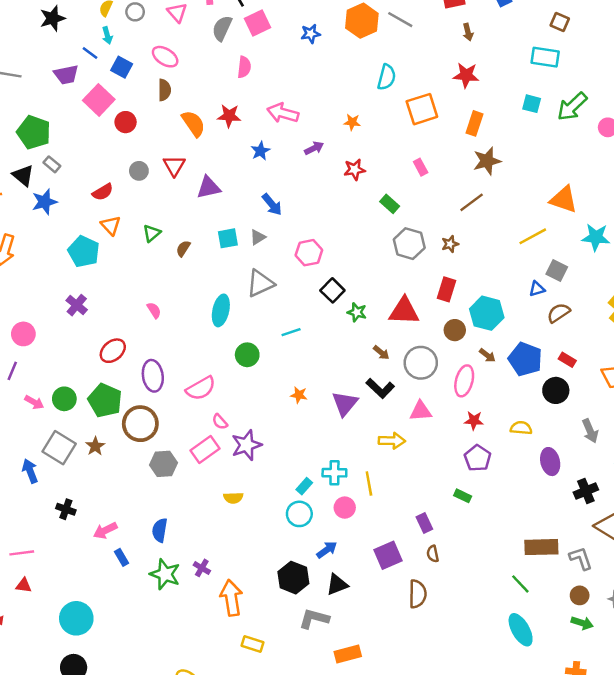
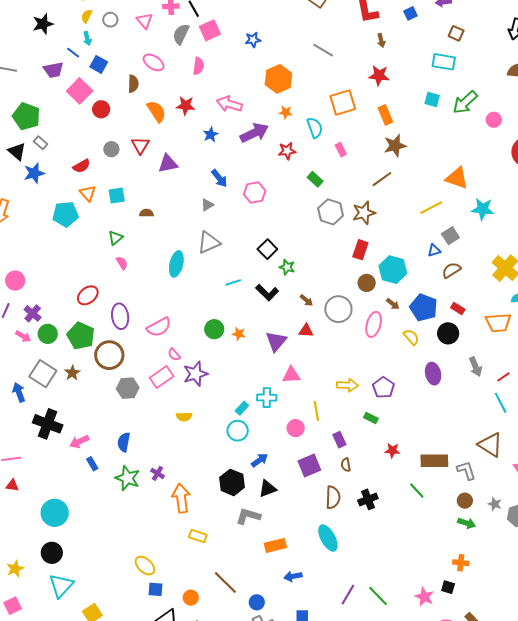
gray line: (400, 20) -> (323, 50), moved
orange hexagon: (362, 21) -> (278, 79), moved
pink ellipse: (165, 57) -> (154, 62), moved
cyan semicircle: (387, 77) -> (315, 128), moved, turned -35
orange rectangle: (475, 123) -> (385, 115), turned -42
purple arrow: (314, 148) -> (254, 133), size x1.8
green triangle: (152, 233) -> (116, 238), moved
cyan square: (228, 238) -> (117, 195), moved
brown star: (450, 244) -> (364, 213), size x1.6
brown semicircle: (183, 249) -> (146, 213), turned 56
cyan pentagon: (84, 252) -> (65, 214), turned -30
pink hexagon: (309, 253) -> (255, 193), moved
gray square: (557, 270) -> (450, 236), turned 30
purple cross: (77, 305) -> (33, 313), moved
red triangle: (404, 311) -> (306, 331), moved, size x0.6
green circle: (247, 355) -> (214, 329), moved
black L-shape: (380, 388) -> (267, 292), moved
pink triangle: (421, 411) -> (291, 375), moved
red star: (474, 421) -> (392, 450), moved
yellow semicircle: (521, 428) -> (411, 337), moved, turned 42
yellow arrow: (392, 441) -> (347, 385), moved
purple ellipse: (550, 462) -> (433, 374), moved
yellow line: (369, 483) -> (316, 411), moved
black cross: (586, 491) -> (368, 499), moved
pink circle: (345, 508) -> (296, 428), moved
black cross: (66, 509) -> (48, 424), size x1.8
cyan ellipse: (521, 630) -> (328, 538), moved

